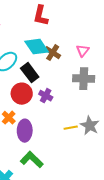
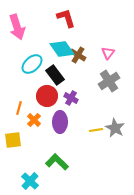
red L-shape: (41, 16) -> (66, 18), turned 150
gray cross: (84, 79) -> (109, 81), turned -35
purple ellipse: (25, 131) -> (60, 122), moved

